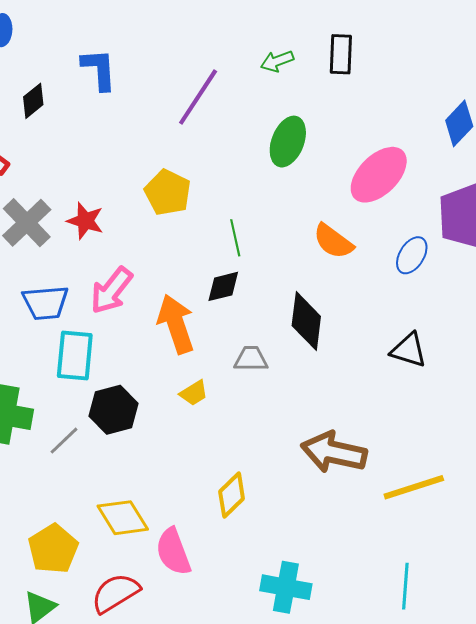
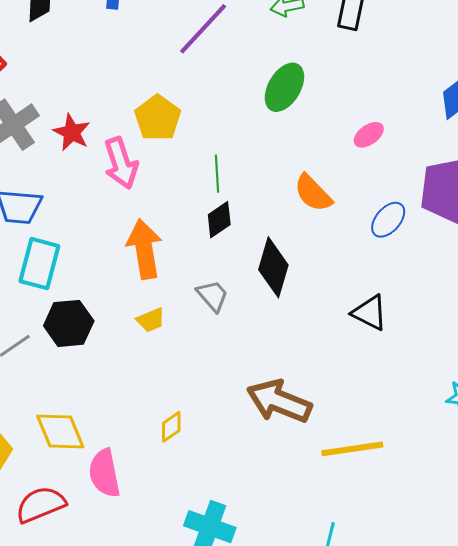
pink ellipse: (379, 175) -> (369, 135), size x0.5
black diamond: (223, 286) -> (219, 220), moved, turned -30
pink arrow: (111, 290) -> (121, 163), moved, turned -66
gray trapezoid: (251, 359) -> (213, 296), turned 39
yellow diamond: (232, 495) -> (171, 427), size x0.7

